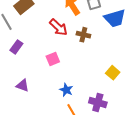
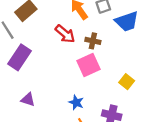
purple rectangle: (16, 47) -> (19, 57), size x1.6
pink square: (53, 59) -> (89, 65), moved, size x1.5

